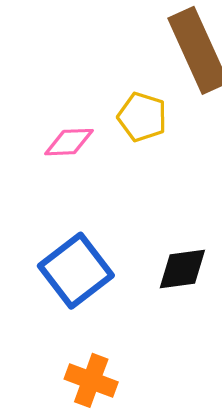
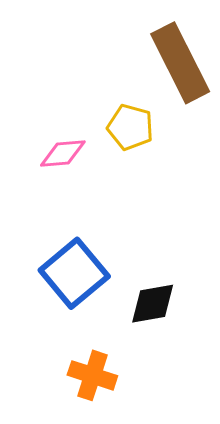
black diamond: (182, 269) -> (153, 304), moved

